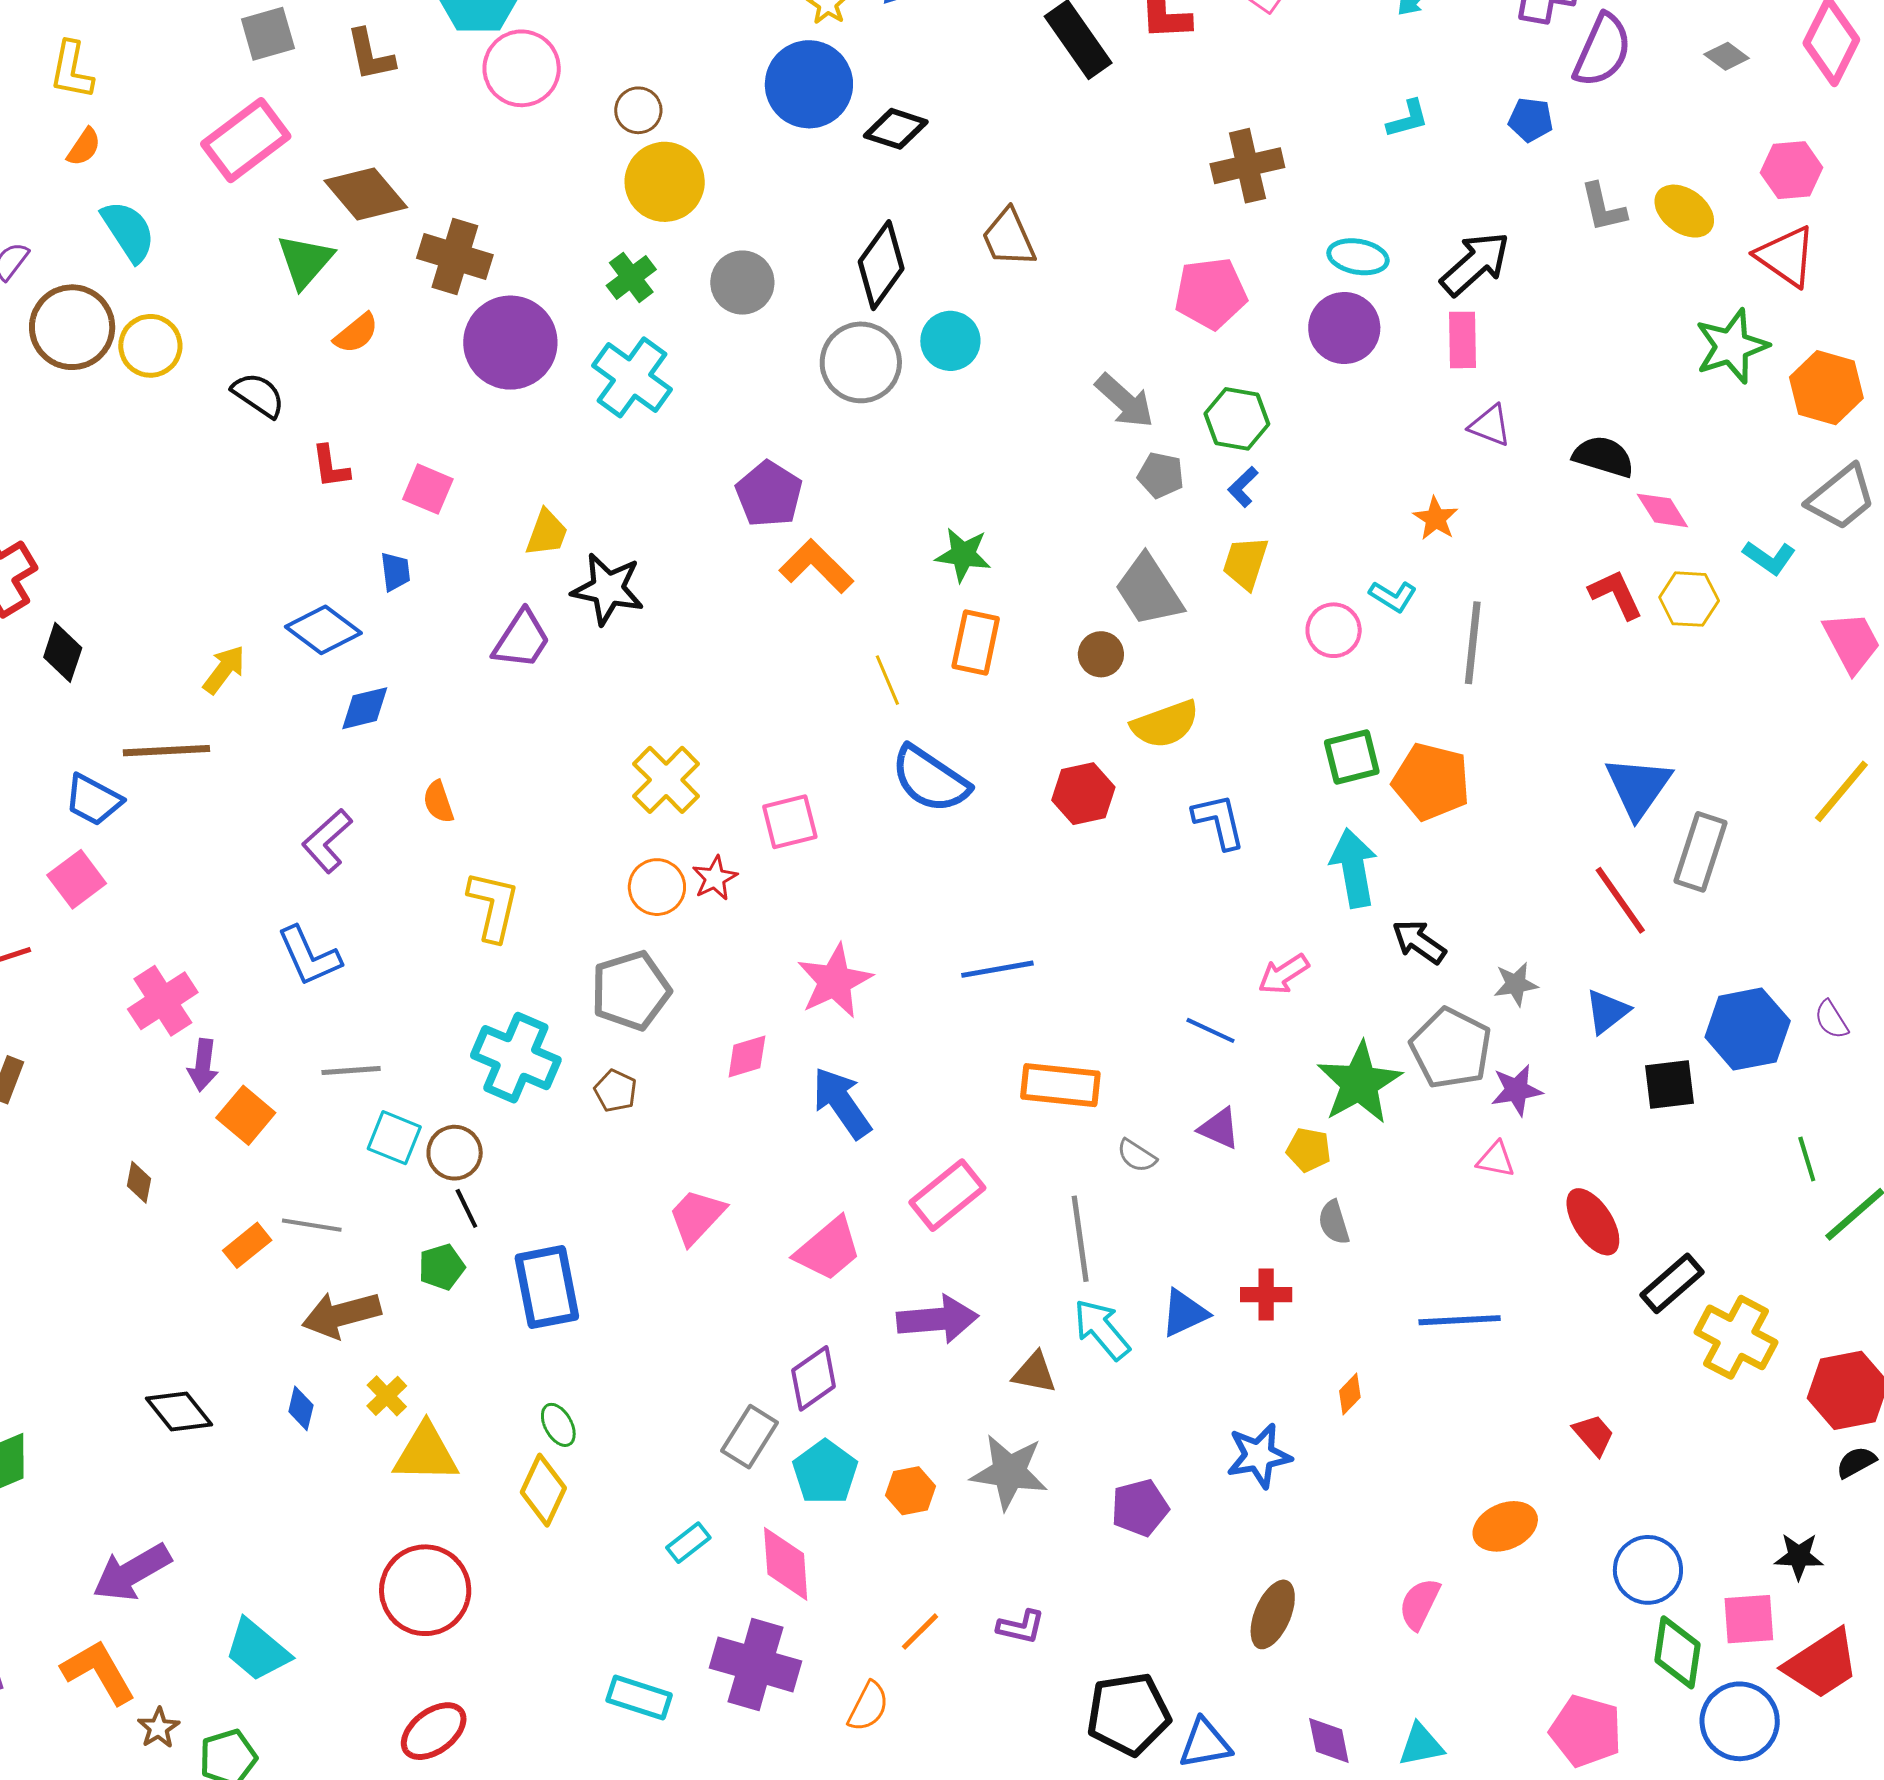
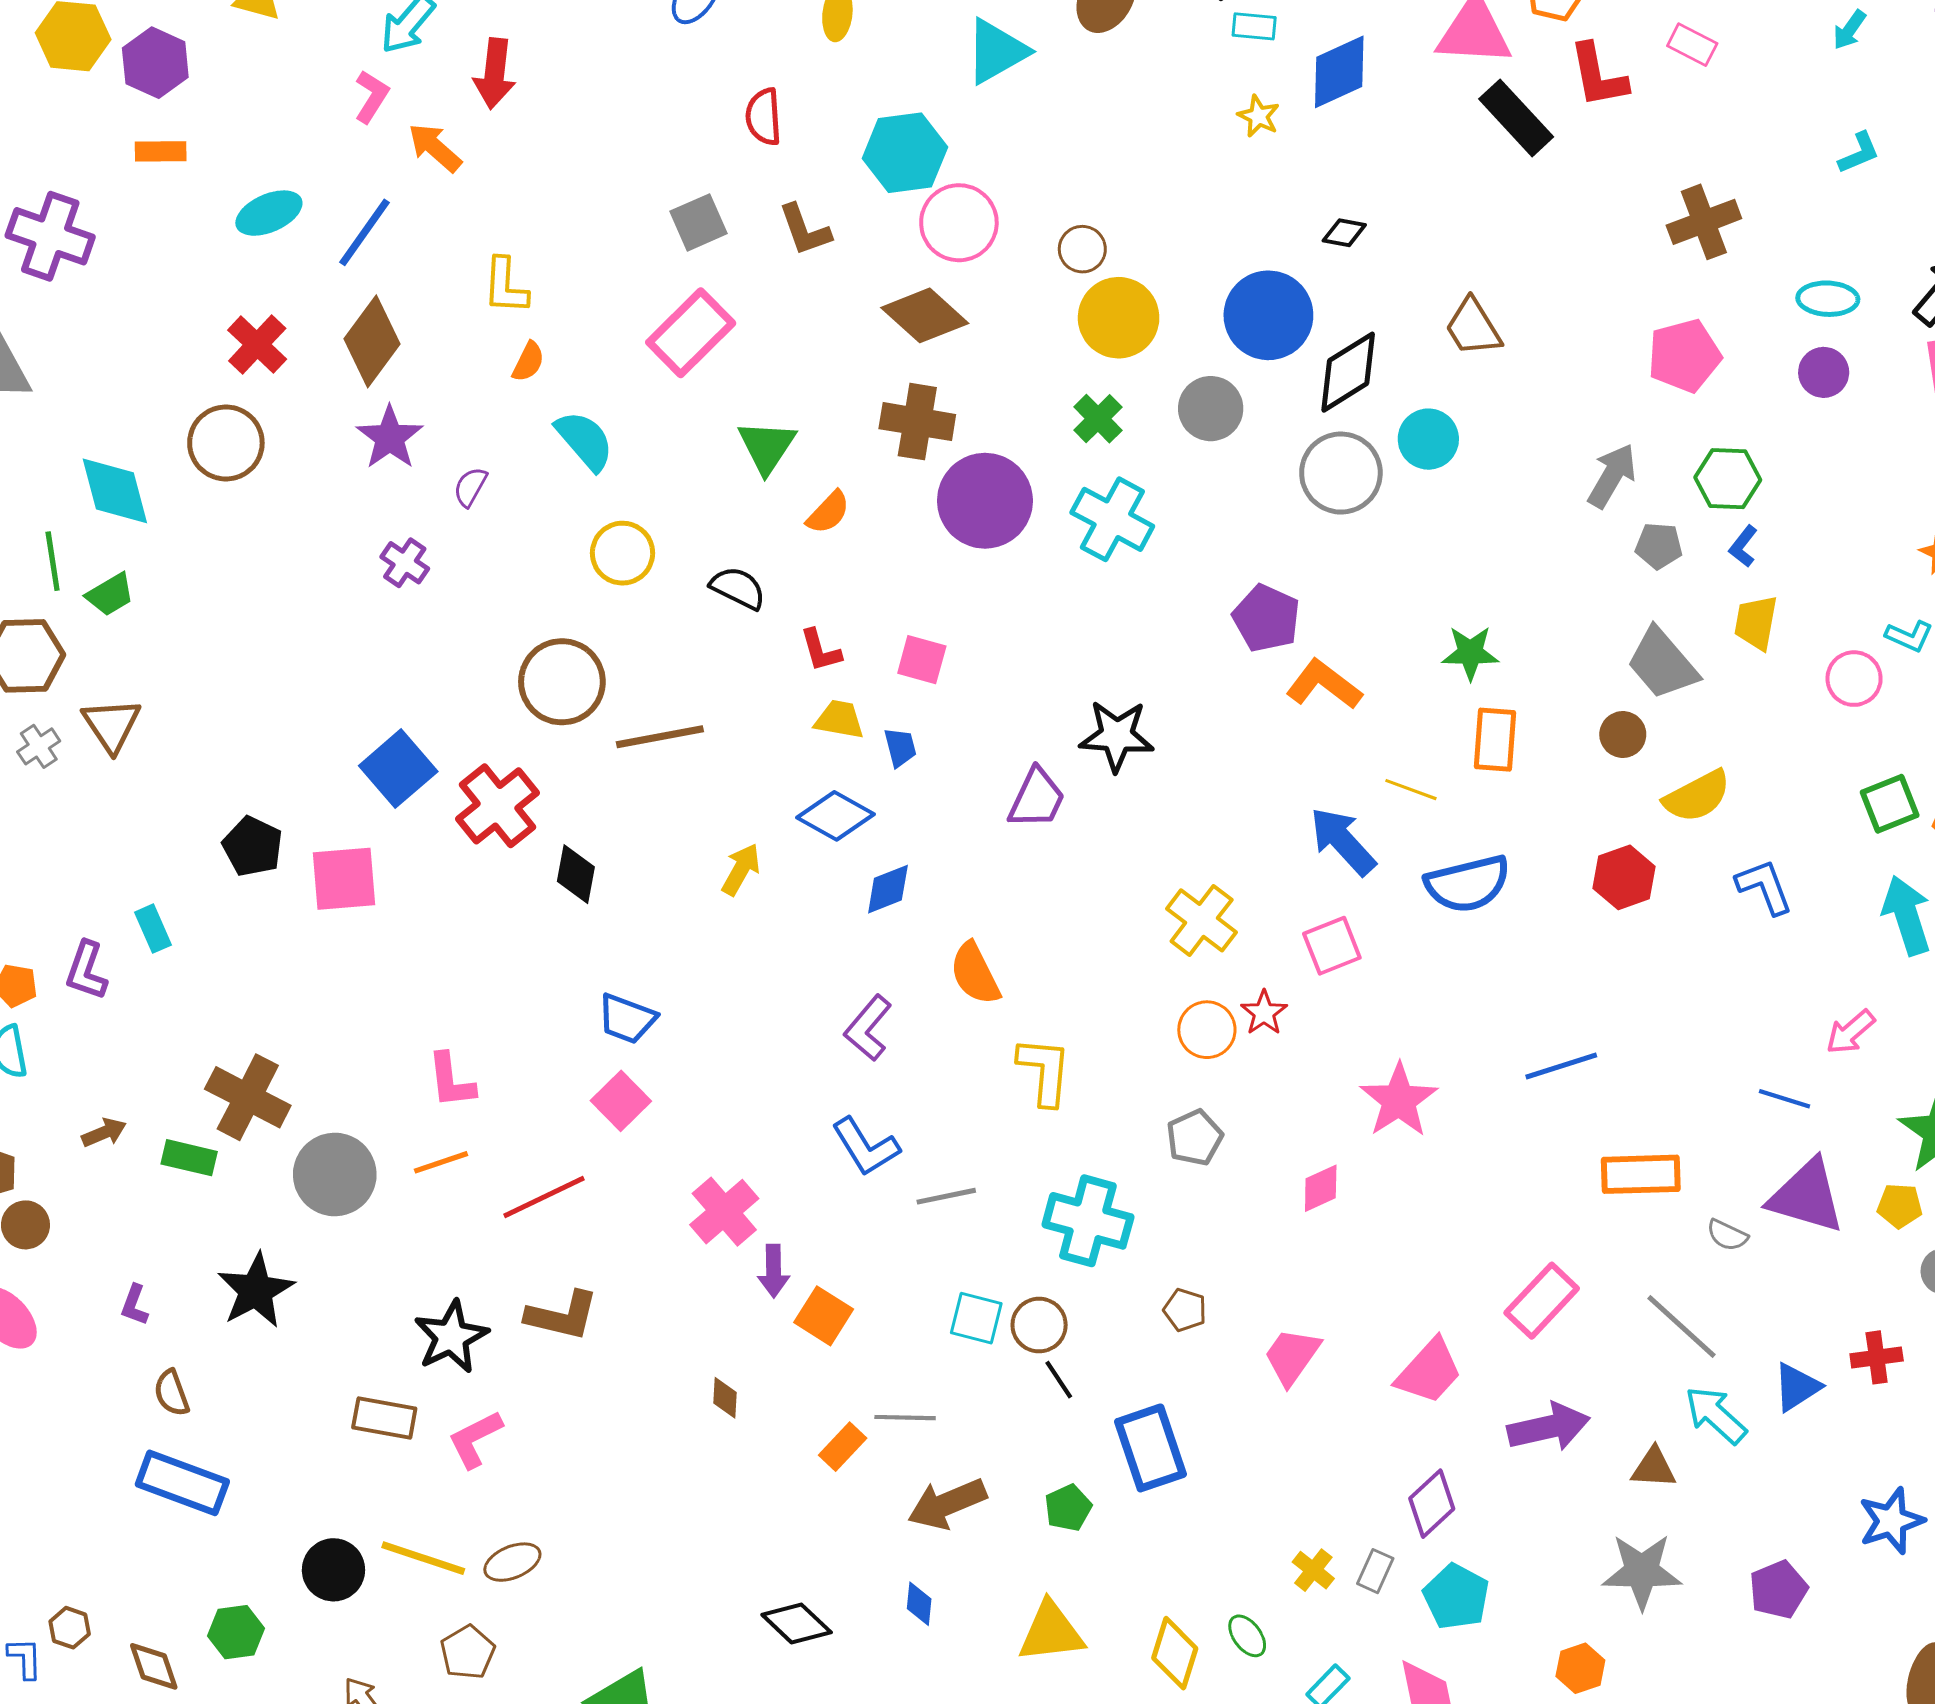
blue circle: (809, 84) -> (1268, 315), moved
black diamond: (896, 129) -> (1344, 233), size x0.7
brown diamond: (366, 194) -> (925, 315), moved
black diamond: (881, 265) -> (1348, 372), turned 30
brown circle: (72, 327) -> (562, 682), moved
purple circle: (1344, 328) -> (1824, 372), size x0.7
gray arrow: (1125, 401) -> (1612, 476), turned -94
yellow trapezoid: (547, 533) -> (839, 720), moved, turned -92
yellow line: (887, 680) -> (1411, 790), turned -39
brown line: (166, 751) -> (660, 737), moved
blue semicircle: (930, 779) -> (1468, 884), turned -40
orange semicircle: (438, 802) -> (975, 974), size x1.5
gray pentagon: (631, 991) -> (1195, 1138), size x0.7
gray line: (351, 1070) -> (946, 1196), moved
brown pentagon: (615, 1091) -> (1185, 1310), moved
blue arrow: (842, 1103) -> (1343, 841), moved
purple triangle: (1219, 1128) -> (1807, 1196), size x1.8
gray line: (1080, 1239) -> (1681, 1327), turned -32
green pentagon: (442, 1267) -> (1068, 1508), moved
yellow cross: (387, 1396) -> (1313, 1570), moved
green ellipse: (558, 1425) -> (1247, 1636), moved
gray rectangle: (750, 1437) -> (1375, 1571), size x0.7
orange hexagon: (910, 1491) -> (1580, 1668), moved

